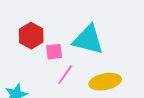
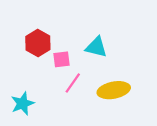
cyan triangle: (88, 40) -> (96, 47), size x0.7

